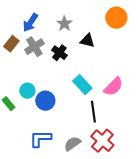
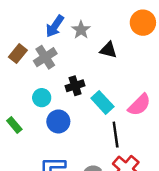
blue arrow: (30, 23) -> (55, 26), moved
black cross: (59, 53) -> (75, 86), moved, turned 35
cyan circle: (27, 91) -> (42, 98), moved

